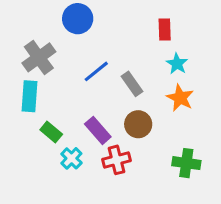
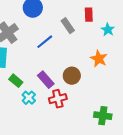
cyan star: (177, 64) -> (108, 30), moved
gray rectangle: (132, 84) -> (68, 26), moved
green cross: (186, 163) -> (103, 116), moved

